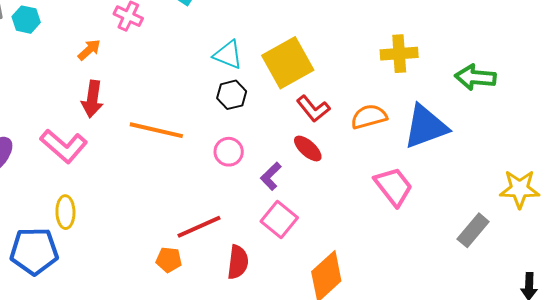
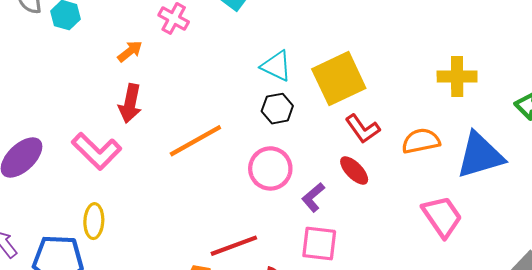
orange line: (156, 130) -> (195, 141), turned -46
pink circle: (229, 152) -> (270, 168), size x1.4
pink square: (279, 220) -> (319, 244), turned -36

